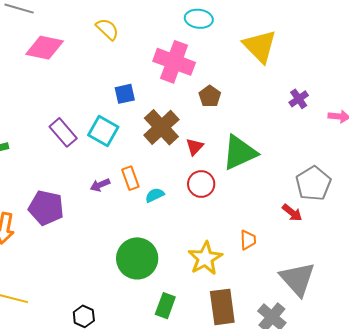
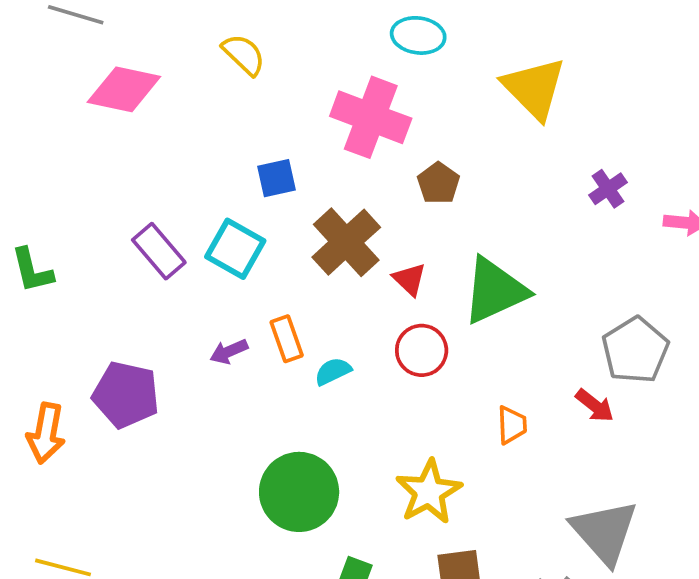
red triangle: (195, 147) -> (409, 279), turned -30
orange trapezoid: (248, 240) -> (512, 425), moved

